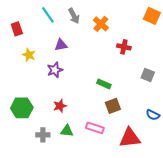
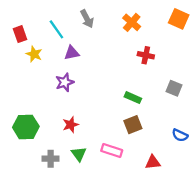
cyan line: (48, 15) -> (56, 29), moved
orange cross: (101, 24) -> (132, 22), moved
yellow star: (29, 55) -> (34, 54), moved
green rectangle: (104, 84) -> (133, 98), moved
green triangle: (67, 131) -> (79, 154), turned 48
red triangle: (130, 138) -> (153, 162), size x0.6

